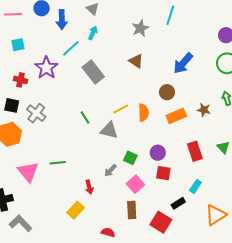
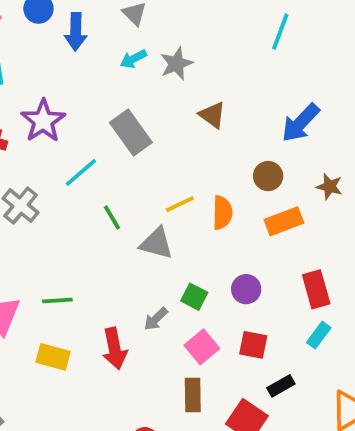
gray star: (140, 28) -> (176, 64), moved
cyan arrow: (93, 33) -> (133, 59), turned -144
cyan line: (71, 48) -> (81, 172), moved
brown star: (204, 110) -> (329, 187), moved
red square: (163, 173) -> (253, 345), moved
cyan rectangle: (195, 186) -> (319, 335), moved
red arrow: (89, 187) -> (115, 348), size x1.5
yellow rectangle: (76, 210) -> (53, 357), moved, turned 60

